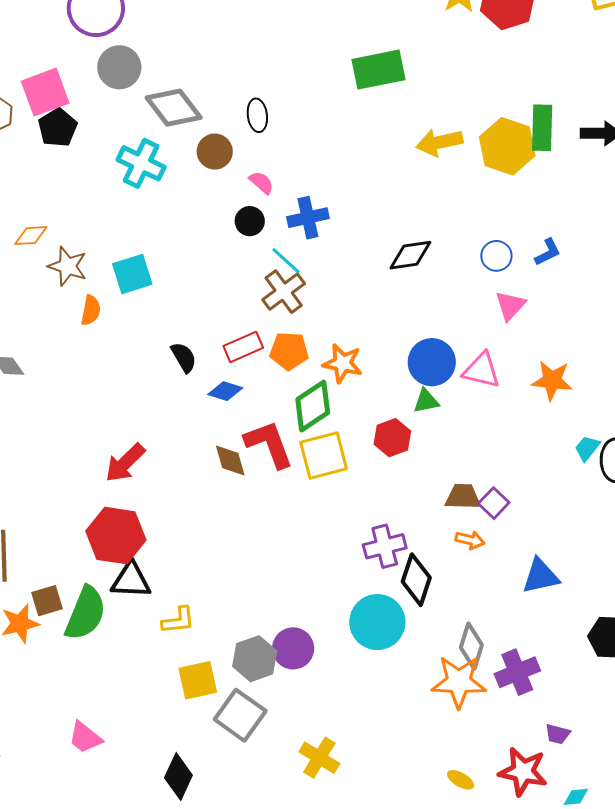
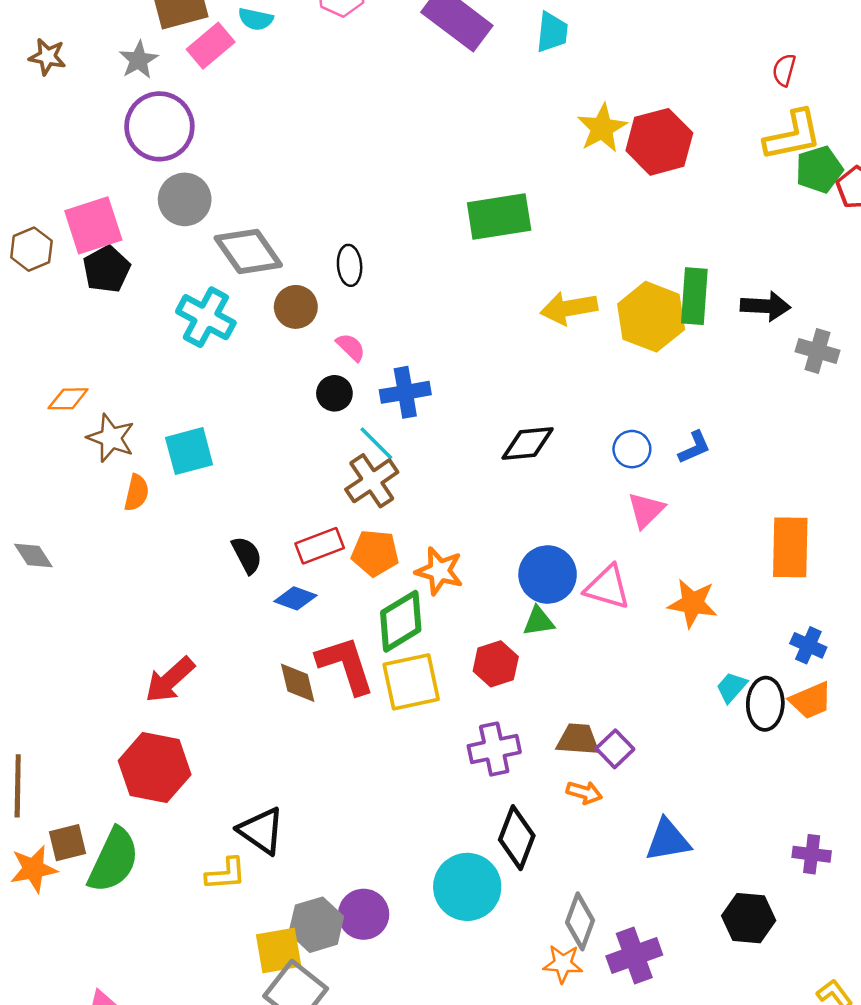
purple cross: (385, 546) -> (494, 749), moved
black triangle: (131, 580) -> (261, 831), moved, turned 30
yellow square: (198, 680) -> (279, 951), moved
orange star: (459, 682) -> (563, 964), size x0.6

